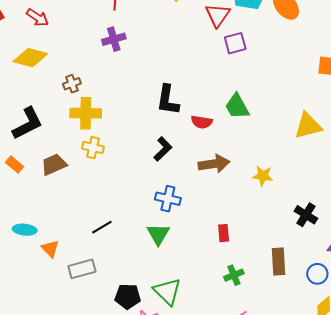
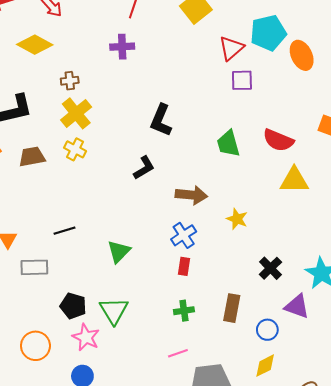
yellow cross: (86, 113) -> (76, 113), turned 36
red semicircle: (202, 122) -> (278, 140), moved, size x1.4
blue cross: (168, 199) -> (184, 235), moved, turned 30

